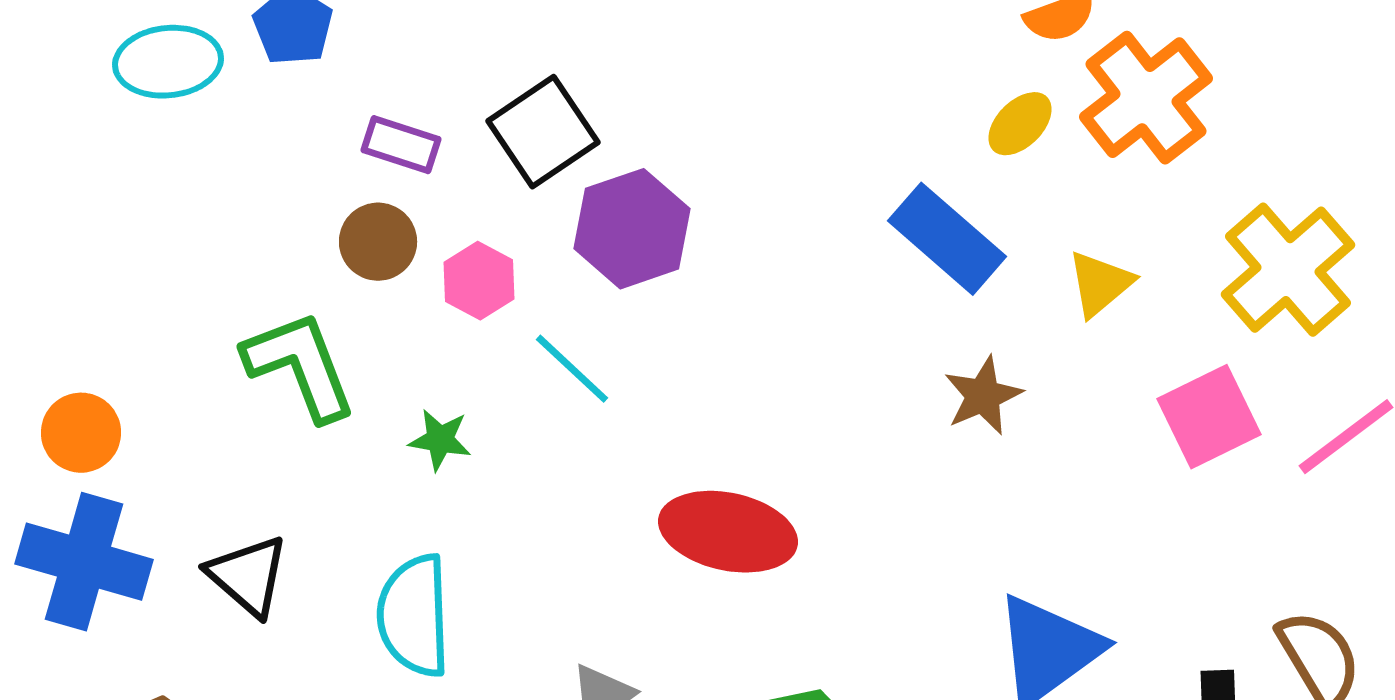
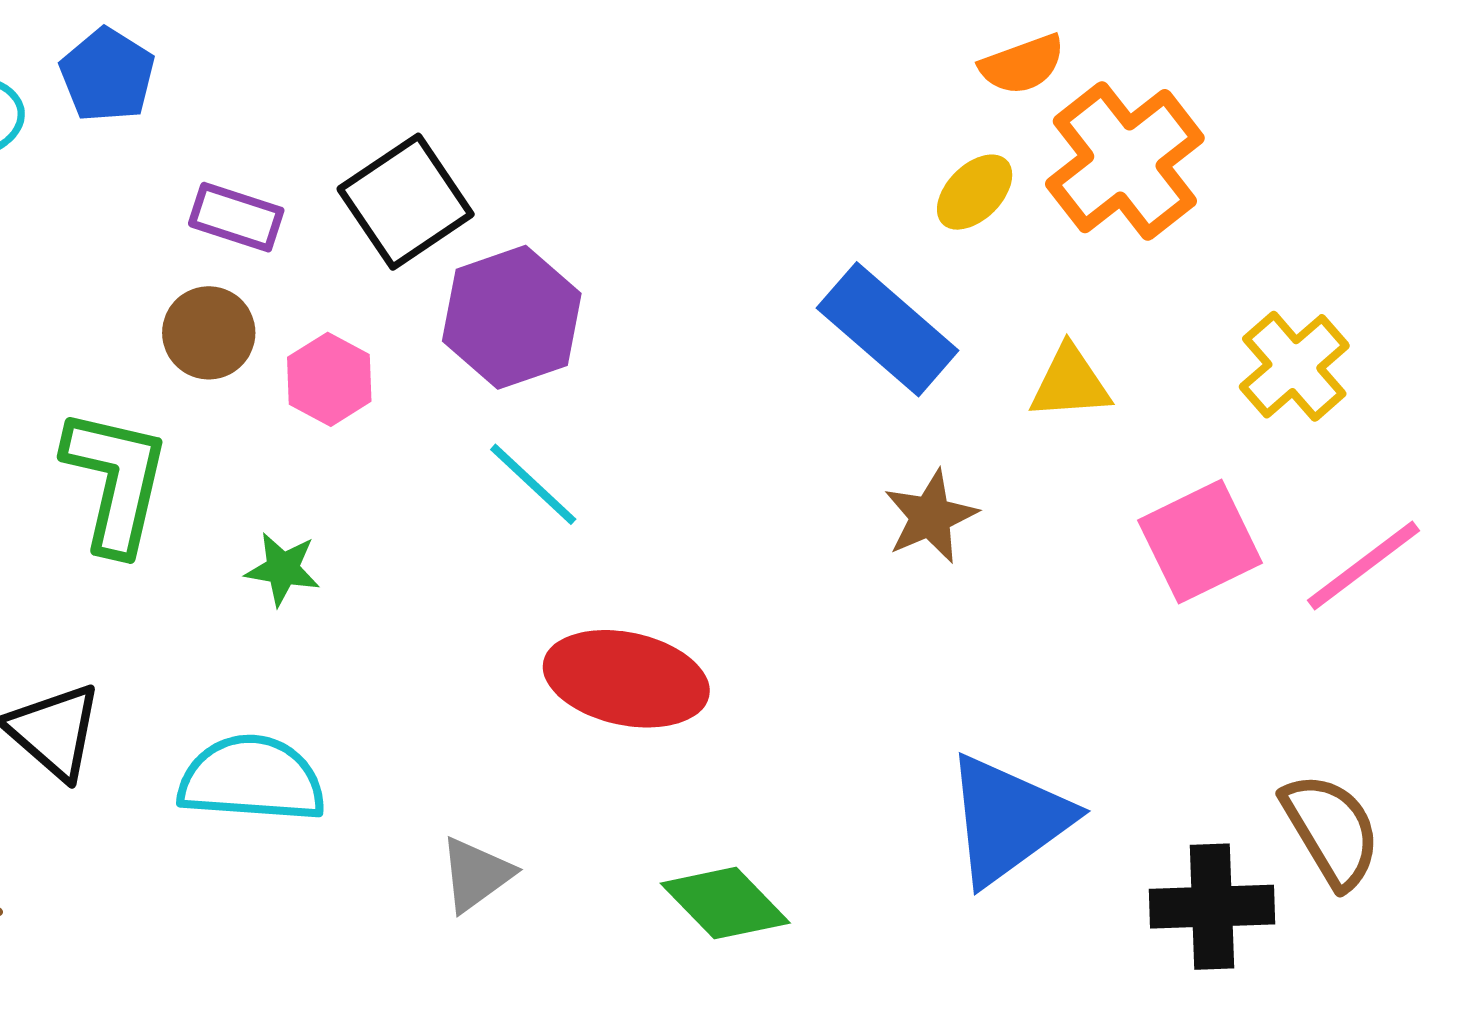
yellow cross: (1288, 270) -> (1294, 366), size x0.7
yellow triangle: (1100, 284) -> (1070, 383), turned 36
green L-shape: (300, 366) -> (116, 481), turned 34
cyan line: (572, 369) -> (533, 484), moved
cyan semicircle: (414, 616) -> (252, 779), turned 96

